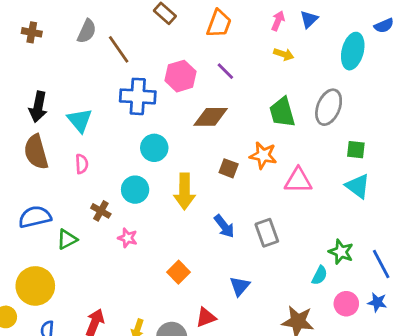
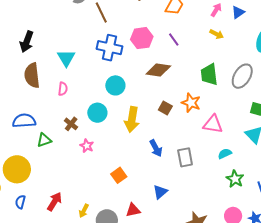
black arrow: (38, 107) -> (27, 42), moved
cyan semicircle: (320, 275) -> (225, 154), moved, turned -152

